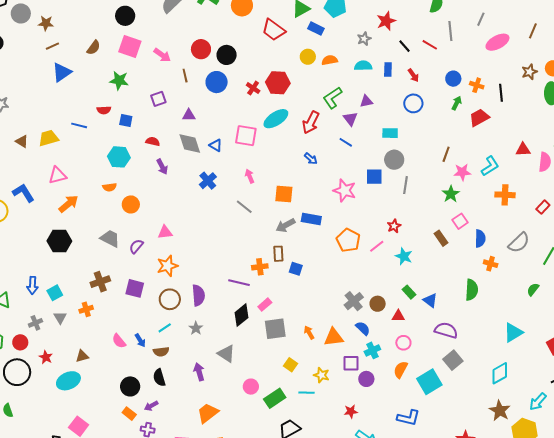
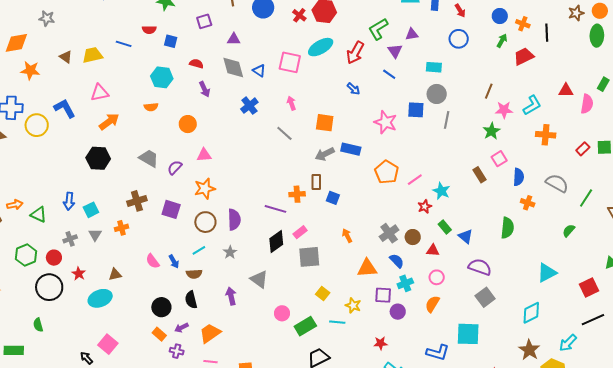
orange circle: (131, 204) -> (188, 124), moved
red star: (394, 226) -> (425, 207), moved
gray semicircle: (519, 243) -> (557, 183), turned -110
orange arrow: (309, 332) -> (347, 236), moved
cyan square: (429, 382) -> (468, 334), moved, turned 30
orange trapezoid: (208, 413) -> (210, 333), moved

